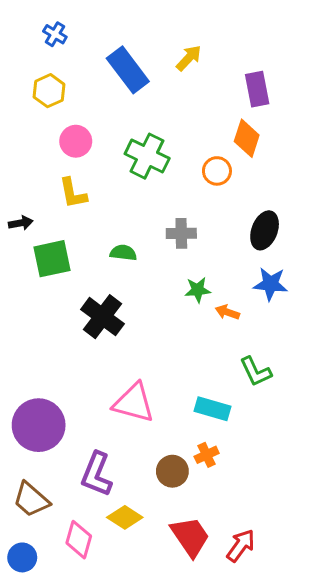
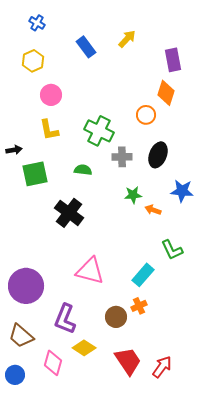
blue rectangle: (128, 70) -> (86, 47), size x0.7
green cross: (147, 156) -> (99, 131), moved
black ellipse: (265, 230) -> (158, 155), moved
cyan rectangle: (213, 409) -> (143, 275), turned -65

